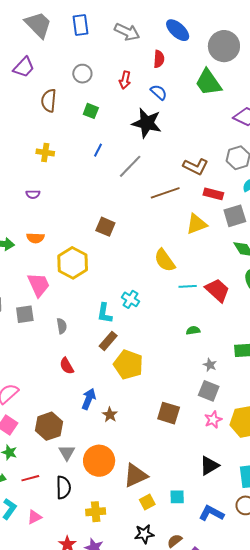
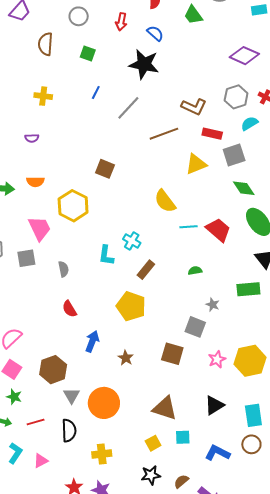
green trapezoid: (208, 82) -> (193, 15), moved, size x0.7
brown rectangle: (108, 341) -> (146, 270), moved
gray square: (209, 391) -> (195, 327), moved
brown star: (110, 415) -> (126, 358), moved
brown triangle: (135, 475) -> (165, 408), moved, turned 44

